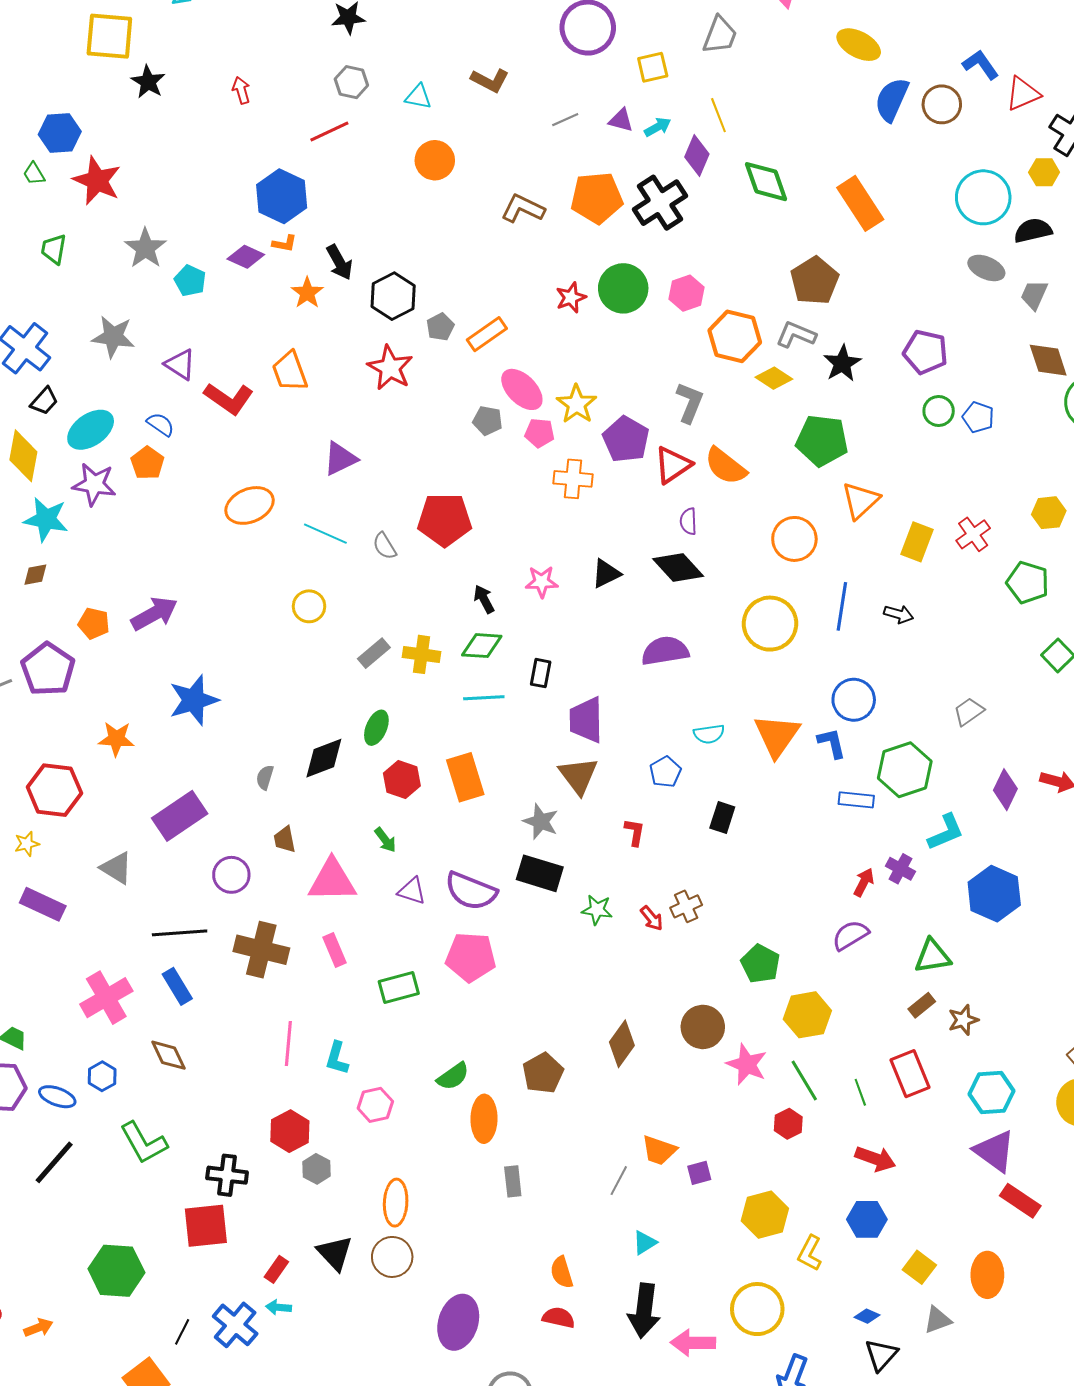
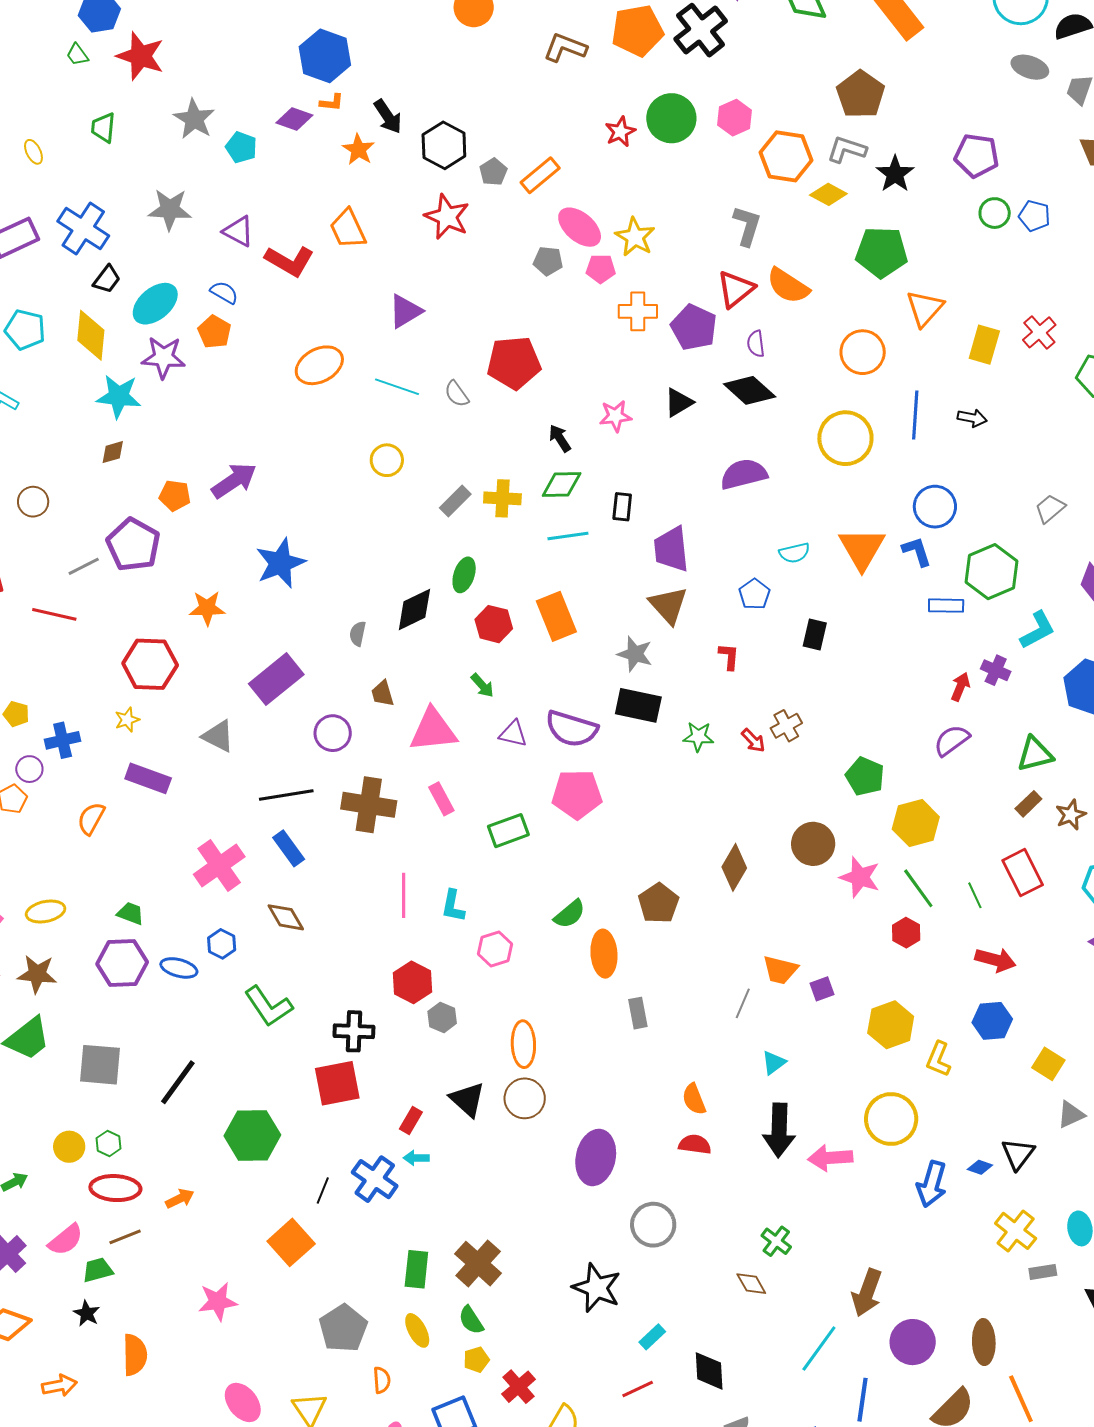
purple pentagon: (626, 439) -> (694, 327), moved
black line: (54, 1162) -> (178, 1082), moved
blue diamond: (867, 1316) -> (980, 1167), moved

